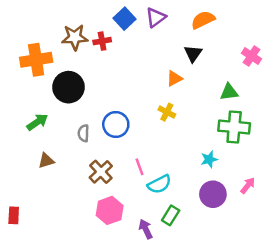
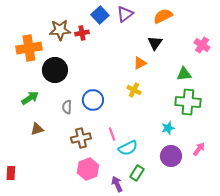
brown cross: (101, 172) -> (81, 138), turned 30

